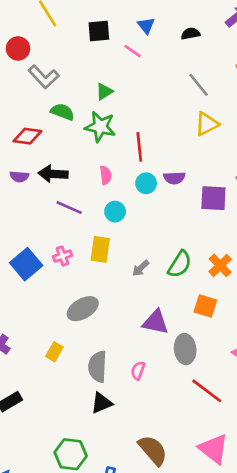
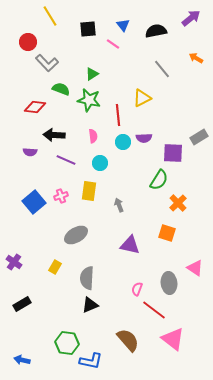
black semicircle: (191, 34) -> (156, 31), size x1.5
yellow triangle: (207, 124) -> (142, 98), moved
purple semicircle: (19, 177) -> (30, 152), moved
green semicircle: (180, 264) -> (159, 180), moved
gray arrow: (141, 268) -> (119, 205), turned 112
gray ellipse: (185, 349) -> (169, 283), moved
pink semicircle: (138, 371) -> (137, 289), moved
red line: (207, 391) -> (154, 310), moved

